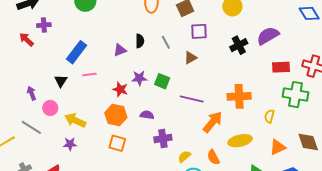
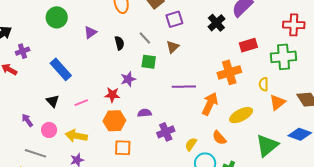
purple triangle: (120, 50) -> (90, 32), moved
blue rectangle: (77, 52) -> (61, 69), turned -65
red rectangle: (281, 67) -> (248, 45), moved
pink line: (90, 74) -> (81, 103), moved
green square: (162, 81) -> (149, 62), moved
orange triangle: (278, 147) -> (277, 102), moved

